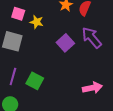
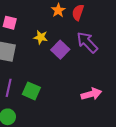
yellow star: (37, 22) -> (41, 37), moved

